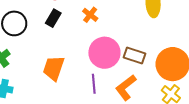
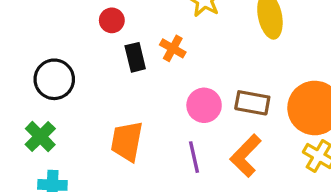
black rectangle: (53, 18) -> (135, 57), moved, turned -36
pink circle: (104, 53) -> (204, 105), size x0.7

